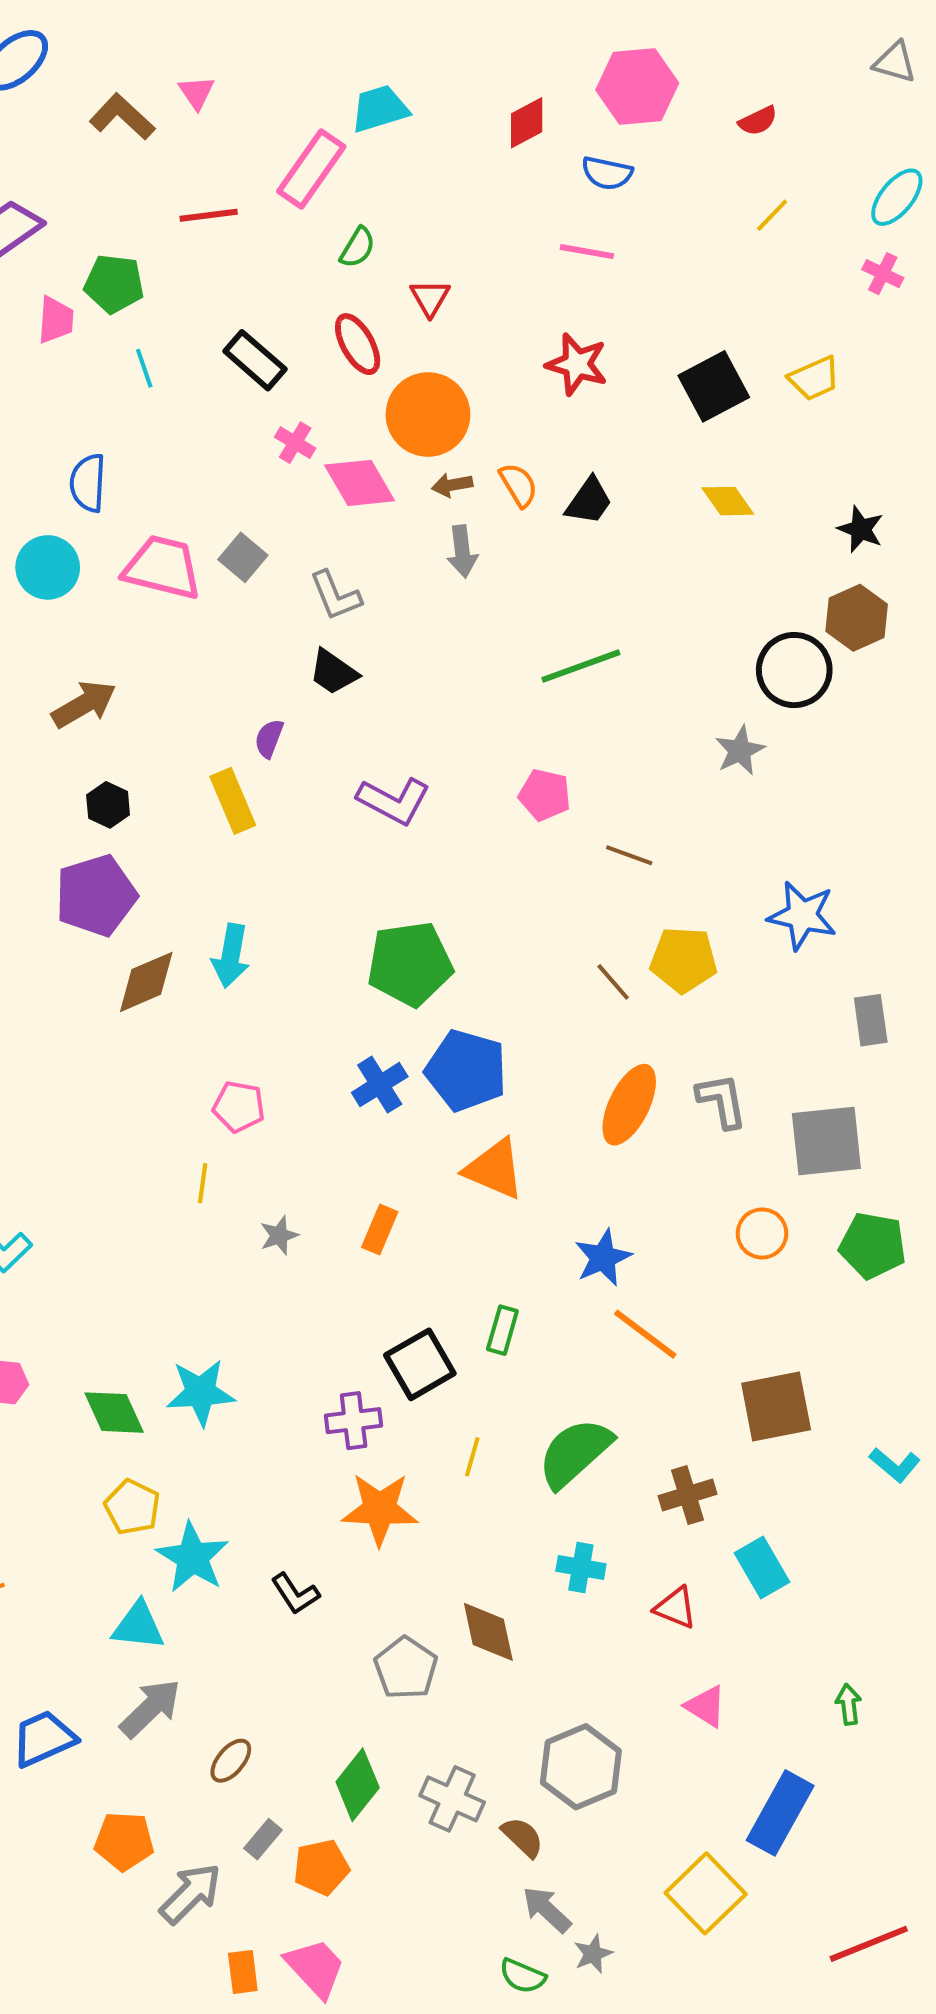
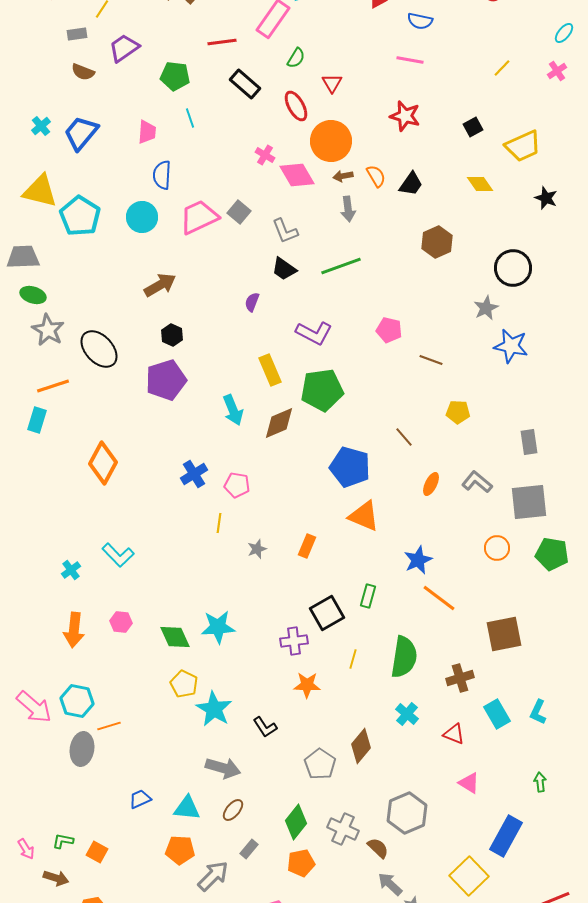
cyan ellipse: (897, 197) -> (564, 33), size x0.7
yellow line: (772, 215) -> (502, 68), moved
pink cross: (883, 274) -> (557, 71), turned 30
pink trapezoid: (56, 320) -> (147, 132), moved
black rectangle: (255, 360) -> (245, 84), moved
yellow trapezoid: (814, 378) -> (523, 146), moved, size x1.4
black square: (714, 386) -> (473, 127), size x0.6
pink trapezoid: (162, 567) -> (199, 217), turned -39
brown hexagon: (857, 618) -> (437, 242), moved
green line: (581, 666) -> (341, 266), moved
yellow rectangle: (233, 801) -> (270, 370), moved
blue star: (802, 916) -> (511, 346), moved
cyan arrow: (231, 956) -> (233, 410), turned -32
yellow pentagon: (684, 960) -> (458, 412), size x0.7
green pentagon: (410, 964) -> (322, 390), moved
brown diamond: (146, 982) -> (279, 423), moved
brown line: (613, 982) -> (404, 437), moved
gray rectangle: (871, 1020) -> (529, 442), moved
blue cross: (380, 1085) -> (194, 474), moved
gray L-shape: (722, 1101) -> (477, 482), turned -40
orange ellipse: (629, 1105) -> (431, 484), size x0.6
green semicircle: (575, 1453) -> (404, 657), turned 141
cyan L-shape: (895, 1465) -> (538, 712), moved, turned 75
orange star: (380, 1509) -> (307, 685), size x0.7
cyan cross: (581, 1567) -> (407, 714), turned 30
cyan triangle: (138, 1626) -> (187, 808), moved
brown diamond: (488, 1632) -> (361, 746), turned 52
gray arrow: (150, 1708) -> (223, 768), moved, turned 60
blue trapezoid: (44, 1739) -> (140, 799), size x0.7
orange pentagon: (321, 1867) -> (301, 863), moved

